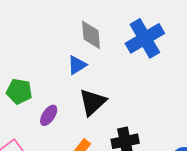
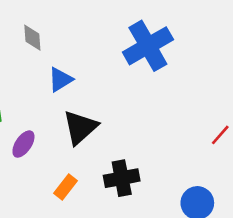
gray diamond: (91, 35) -> (32, 38), moved, size x0.7

